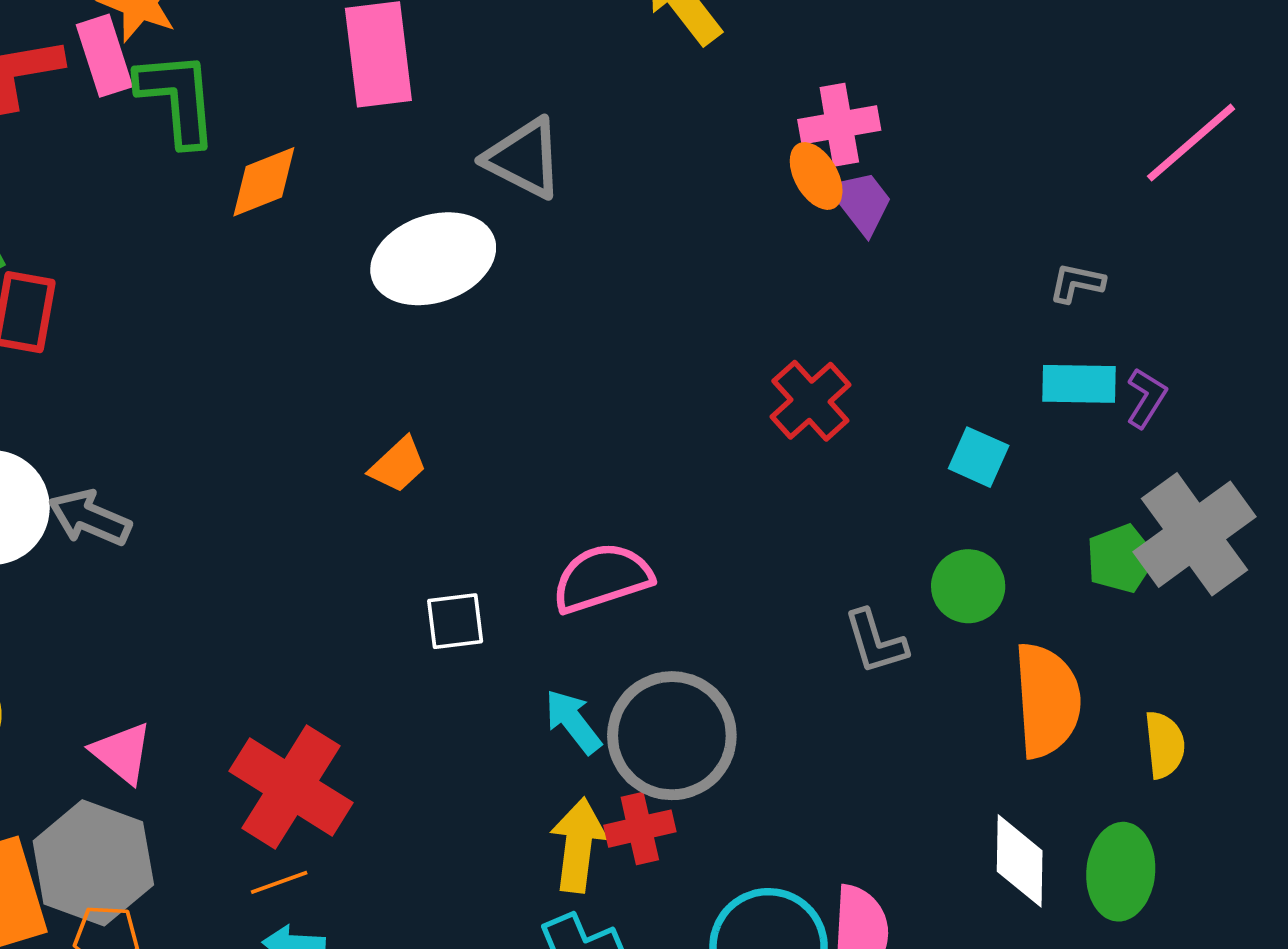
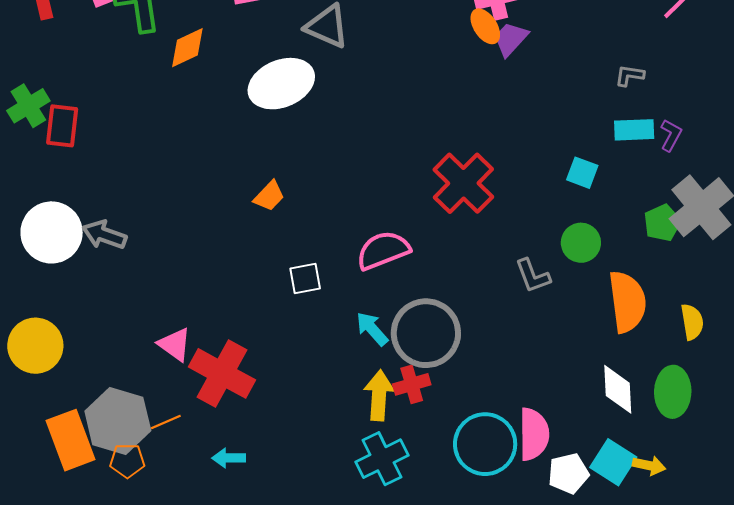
purple trapezoid: (861, 202) -> (511, 39), turned -96
red cross: (810, 401) -> (463, 183), moved, size x1.4
pink triangle: (122, 753) -> (175, 344), moved
orange line: (279, 882) -> (166, 422), moved

